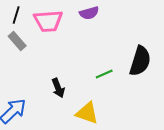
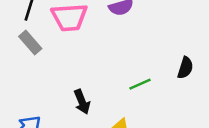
black semicircle: (140, 61) -> (185, 68), size x0.6

